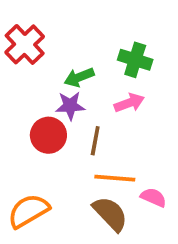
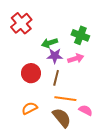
purple star: (70, 106) -> (55, 56), moved
orange semicircle: (28, 211) -> (30, 108), moved, size x0.7

